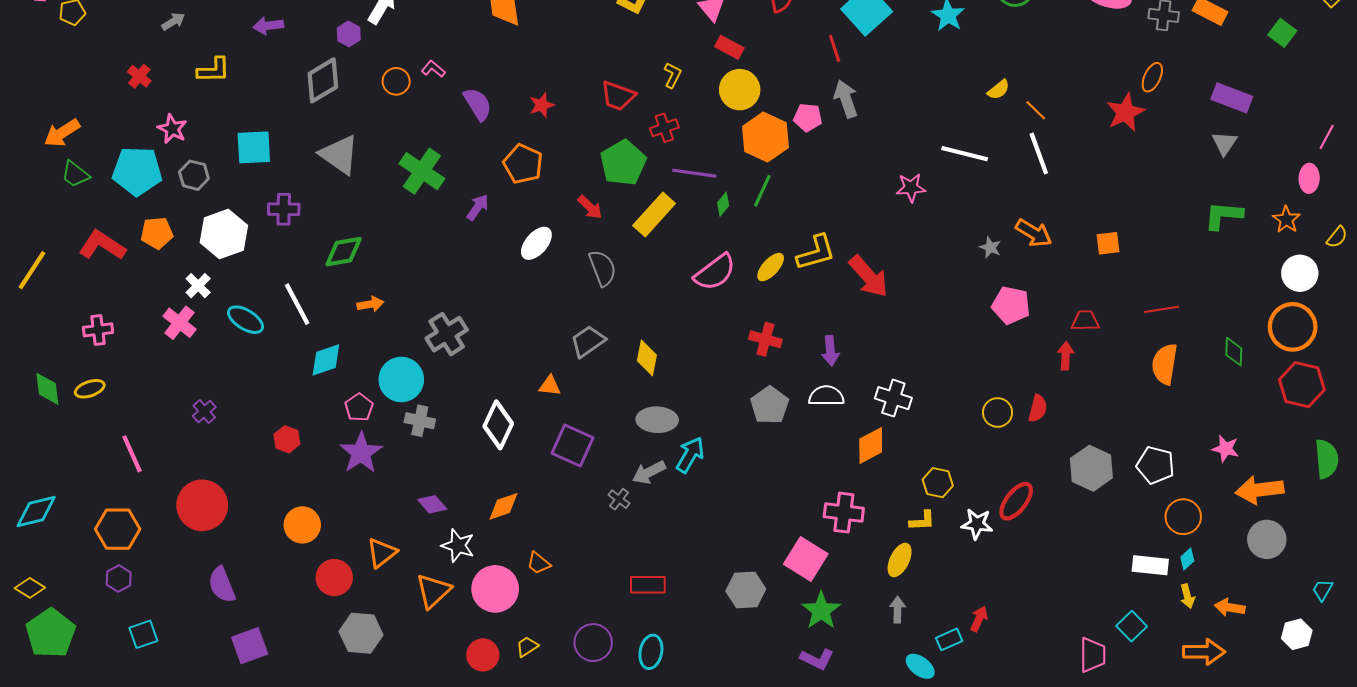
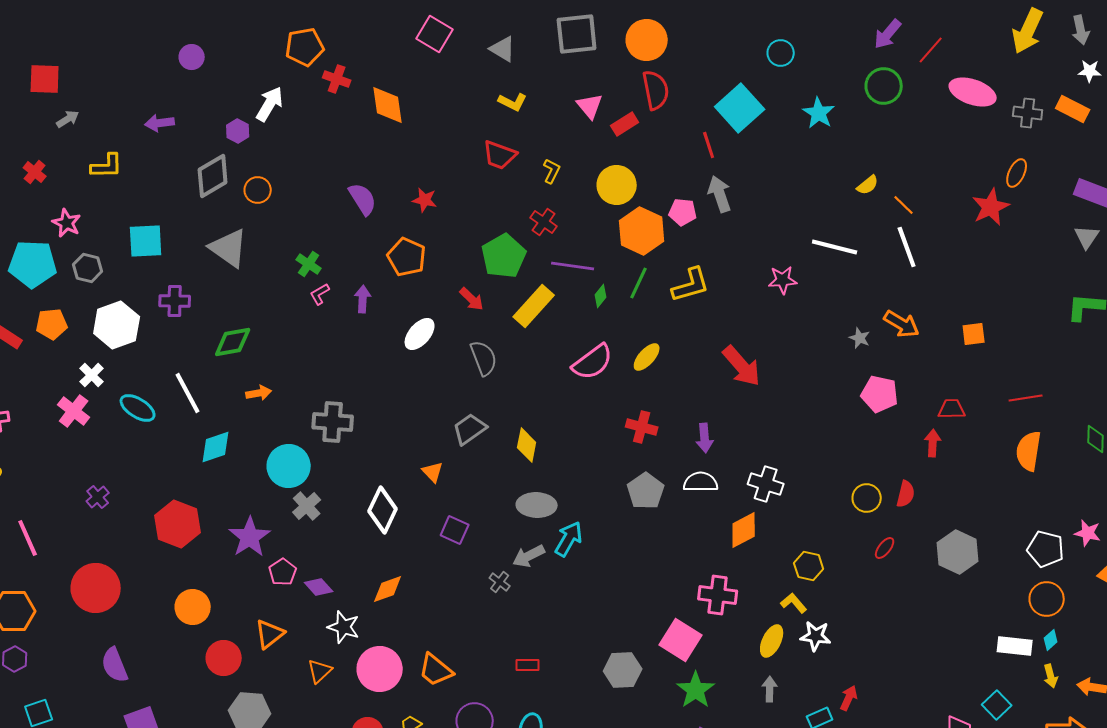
red rectangle: (729, 47) -> (625, 124), moved, turned -60
pink L-shape: (433, 69) -> (320, 294), moved, turned -70
orange circle: (396, 81) -> (258, 190), moved
red trapezoid: (618, 96) -> (500, 155), moved
red star: (542, 105) -> (425, 200), turned 30
red cross: (664, 128) -> (544, 222), turned -36
green cross: (422, 171) -> (309, 264), size x0.6
purple arrow: (478, 207) -> (363, 299), turned -32
yellow L-shape: (816, 253) -> (691, 285), moved
gray cross: (447, 334) -> (333, 422), turned 36
orange triangle: (550, 386) -> (433, 472), turned 40
pink pentagon: (359, 407) -> (283, 572), moved
gray cross: (420, 421) -> (307, 506), turned 36
red hexagon: (287, 439) -> (178, 524), size x1.8
purple square: (573, 446) -> (455, 530), size x0.7
white pentagon: (1155, 465) -> (1046, 549), moved
red ellipse: (1016, 501) -> (885, 548), moved, size x0.6
yellow L-shape: (922, 521) -> (794, 603), turned -128
white star: (977, 524) -> (816, 636), moved
orange trapezoid: (538, 563) -> (436, 670), moved, size x1.5
red rectangle: (648, 585) -> (528, 665), size x0.7
orange triangle: (433, 591) -> (320, 671), size x0.7

